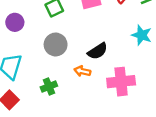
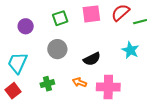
orange arrow: (82, 71) -> (80, 82), moved

